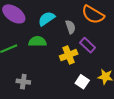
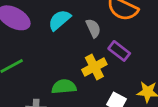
green semicircle: (37, 41) -> (64, 87), moved

